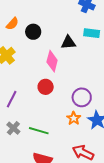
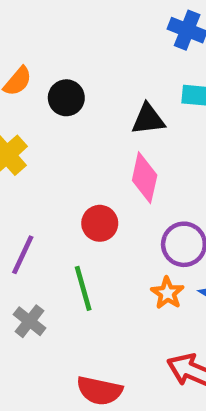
pink diamond: (52, 61) -> (145, 178), moved
green line: (39, 131) -> (83, 288), moved, turned 60

